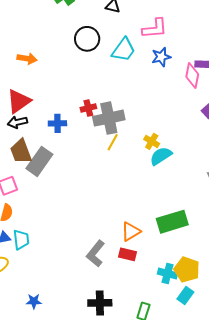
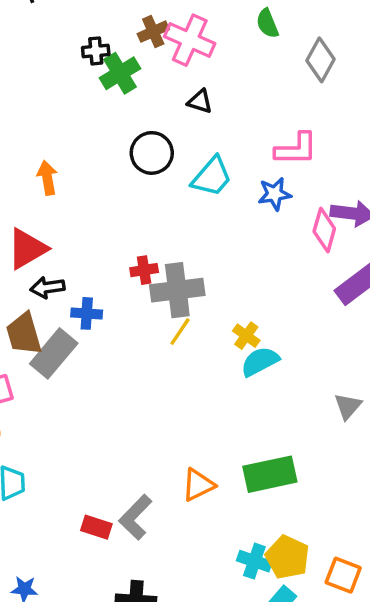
pink L-shape: (155, 28) -> (296, 149), moved
orange arrow: (27, 59) -> (47, 178), turned -114
black arrow: (17, 122) -> (47, 287), moved
blue cross: (57, 123) -> (87, 313), moved
red rectangle: (128, 254) -> (96, 527), moved

